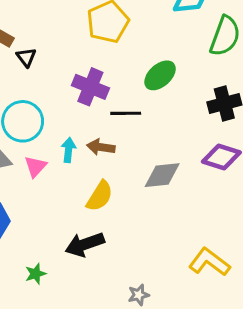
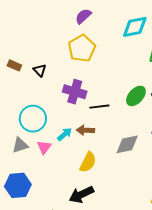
black triangle: (26, 57) -> (40, 70), moved
green ellipse: (160, 75) -> (136, 96), moved
cyan arrow: (69, 150) -> (65, 134), turned 49

